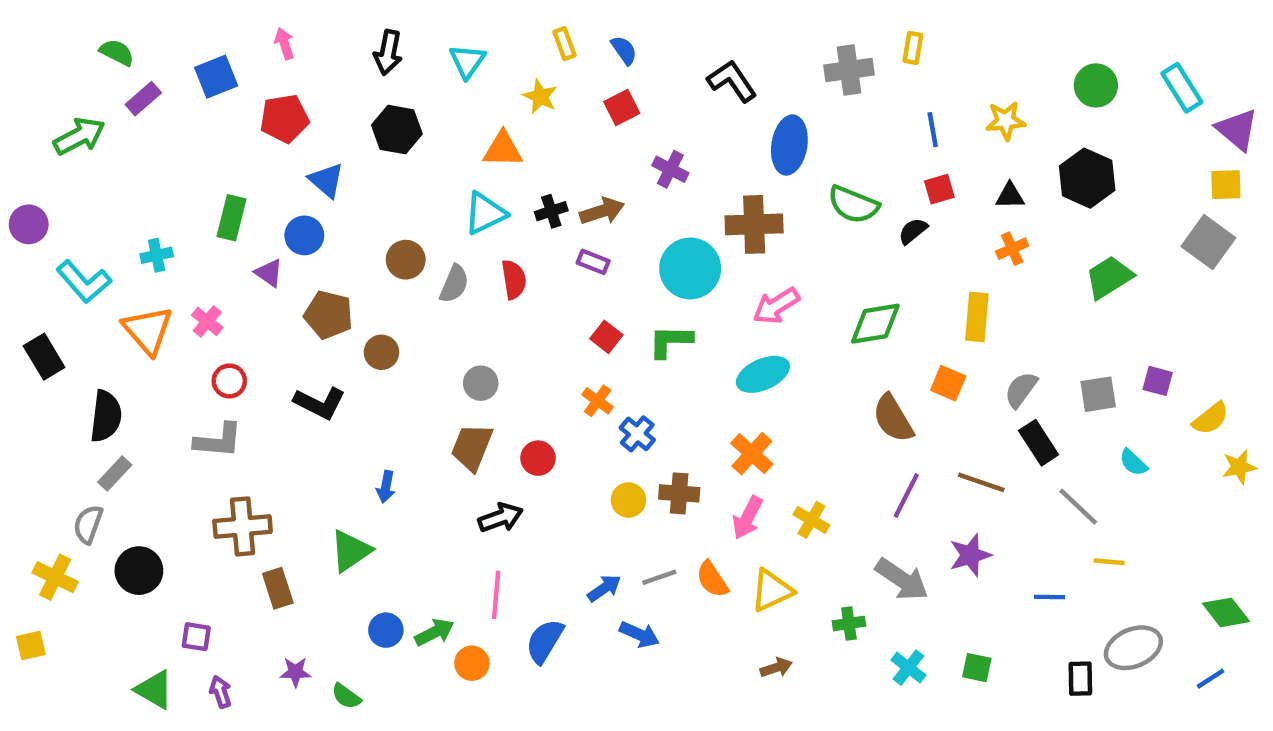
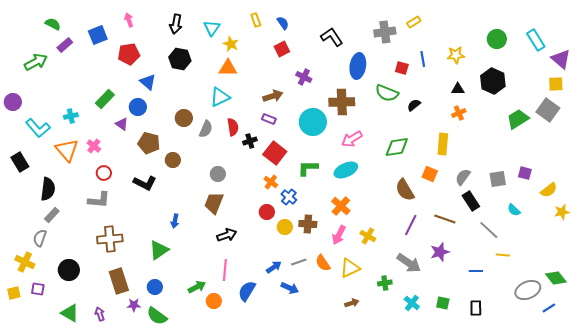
yellow rectangle: (913, 48) -> (414, 22), turned 48
yellow star: (540, 96) -> (231, 44), moved
red square: (939, 189) -> (402, 68), moved, turned 32
black cross: (551, 211) -> (250, 141), moved
green rectangle: (232, 218) -> (105, 99), turned 30
green trapezoid: (1109, 277) -> (518, 119), moved
red square: (606, 337) -> (275, 153), size x1.6
green L-shape: (670, 341) -> (308, 168), moved
red circle: (538, 458) -> (267, 212), moved
black circle: (139, 571) -> (69, 270), moved
brown rectangle: (278, 588) -> (119, 281), moved, size x1.4
blue circle: (386, 630) -> (155, 287), moved
purple square: (196, 637) -> (38, 289), moved
gray ellipse: (1133, 648) -> (528, 290), moved
black rectangle: (1080, 679) -> (476, 308), moved
green semicircle: (346, 696) -> (157, 316), size x1.5

